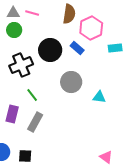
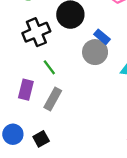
blue rectangle: (77, 48) -> (102, 37), moved
black square: (25, 156) -> (41, 139), turned -32

